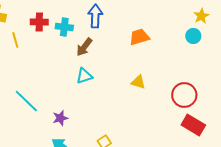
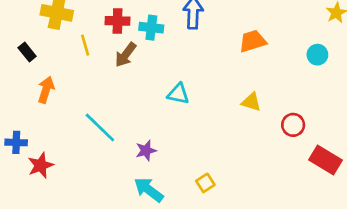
cyan circle: (193, 36) -> (317, 55), moved
brown arrow: (84, 47) -> (126, 55), moved
cyan triangle: (84, 76) -> (178, 94), turned 30
red circle: (184, 95) -> (293, 125), moved, size x0.7

